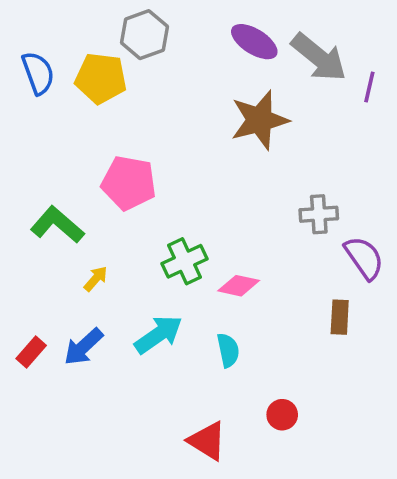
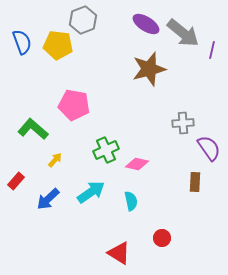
red rectangle: (31, 352) -> (16, 181), moved

